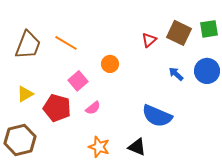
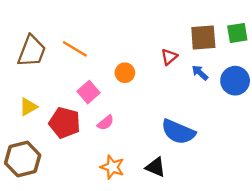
brown square: (179, 33) -> (203, 37), turned -30
red triangle: (149, 40) -> (169, 57), moved
blue arrow: (176, 74) -> (200, 73), moved

